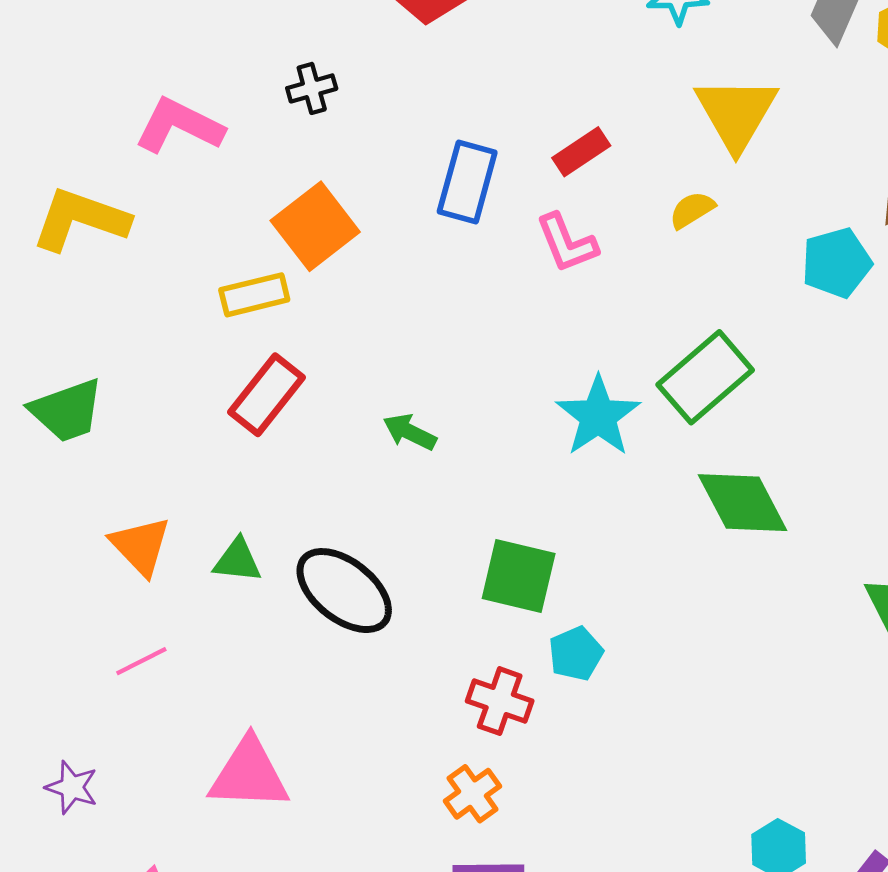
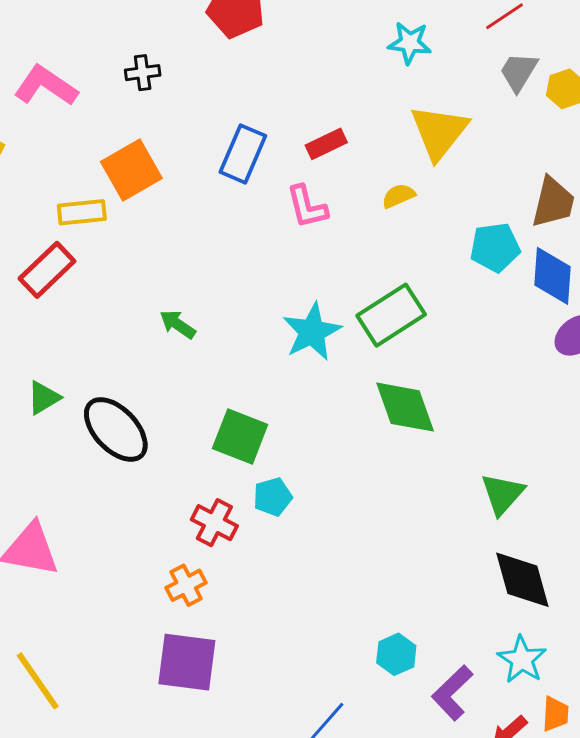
red rectangle: (266, 395) -> (47, 270), moved
green triangle: (237, 560) -> (44, 398), turned -45

